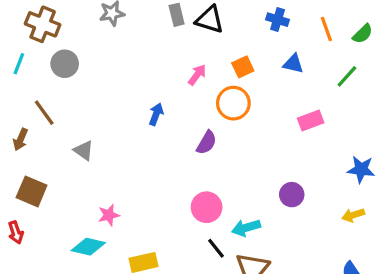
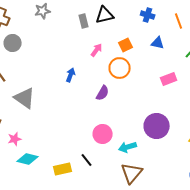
gray rectangle: (177, 15) -> (84, 21), moved
black triangle: (210, 20) -> (105, 15), turned -30
gray triangle: (84, 150) -> (25, 98), size x1.6
purple circle: (292, 195) -> (157, 126), size x1.6
pink star: (109, 215) -> (15, 139), moved
black line: (216, 248) -> (87, 160), moved

